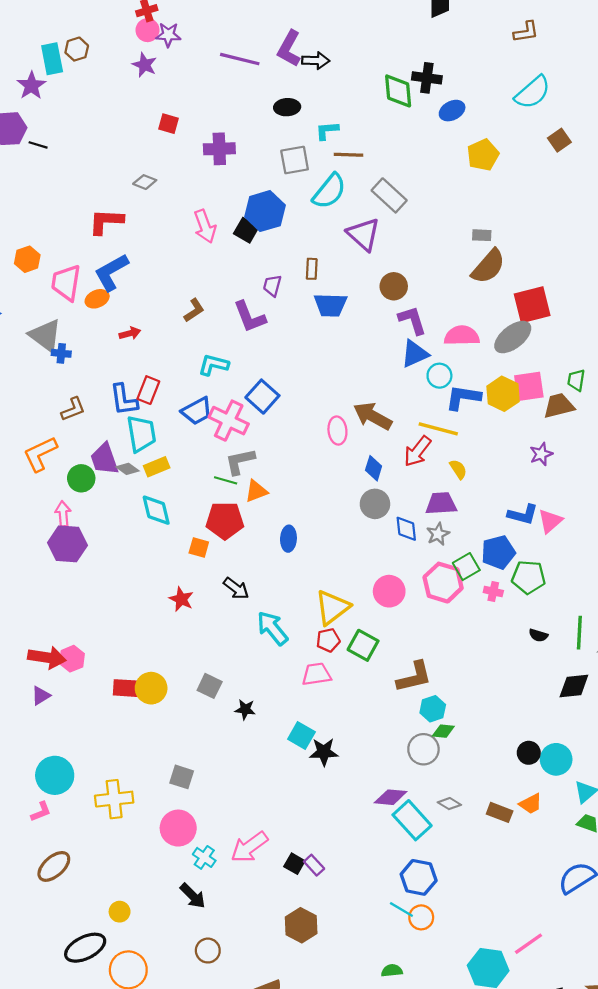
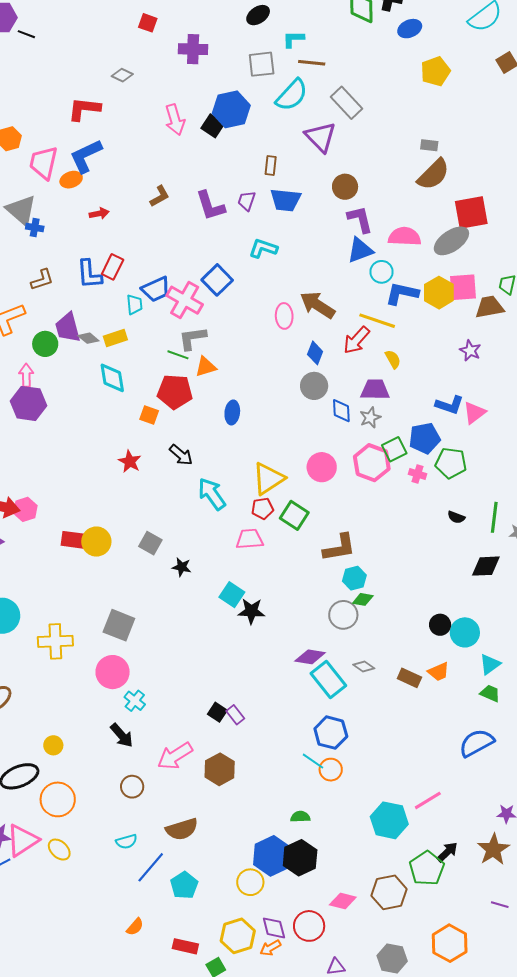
black ellipse: (287, 107) -> (258, 15), turned -35
purple trapezoid: (272, 286) -> (247, 201), moved
cyan L-shape: (213, 365) -> (263, 248), moved
cyan trapezoid: (141, 434) -> (134, 305), moved, size x0.6
purple star: (541, 454) -> (470, 351), turned -30
gray square: (182, 777) -> (119, 625), size x1.4
pink arrow: (249, 847) -> (175, 756), moved

